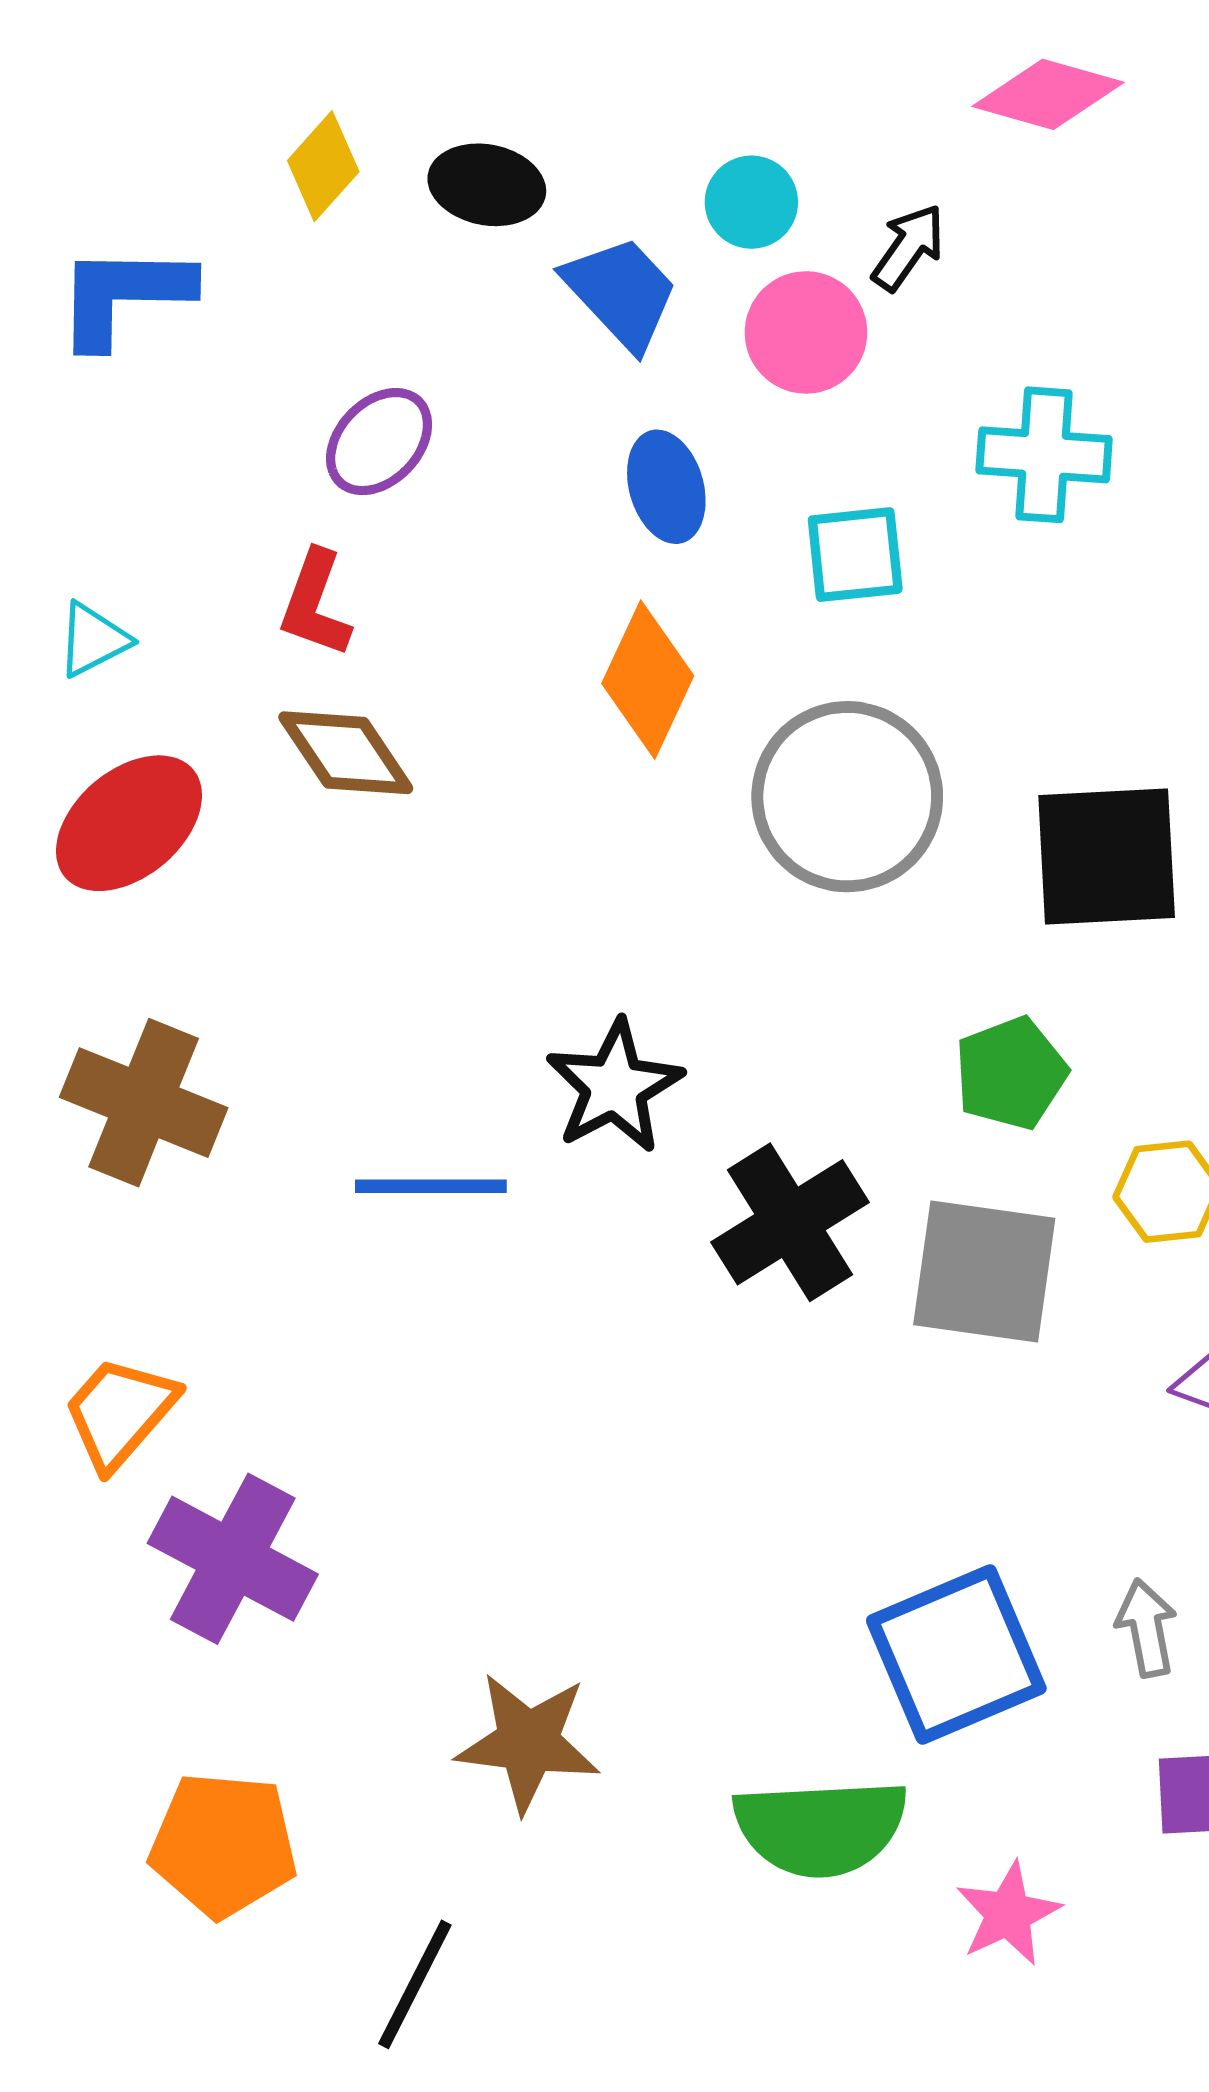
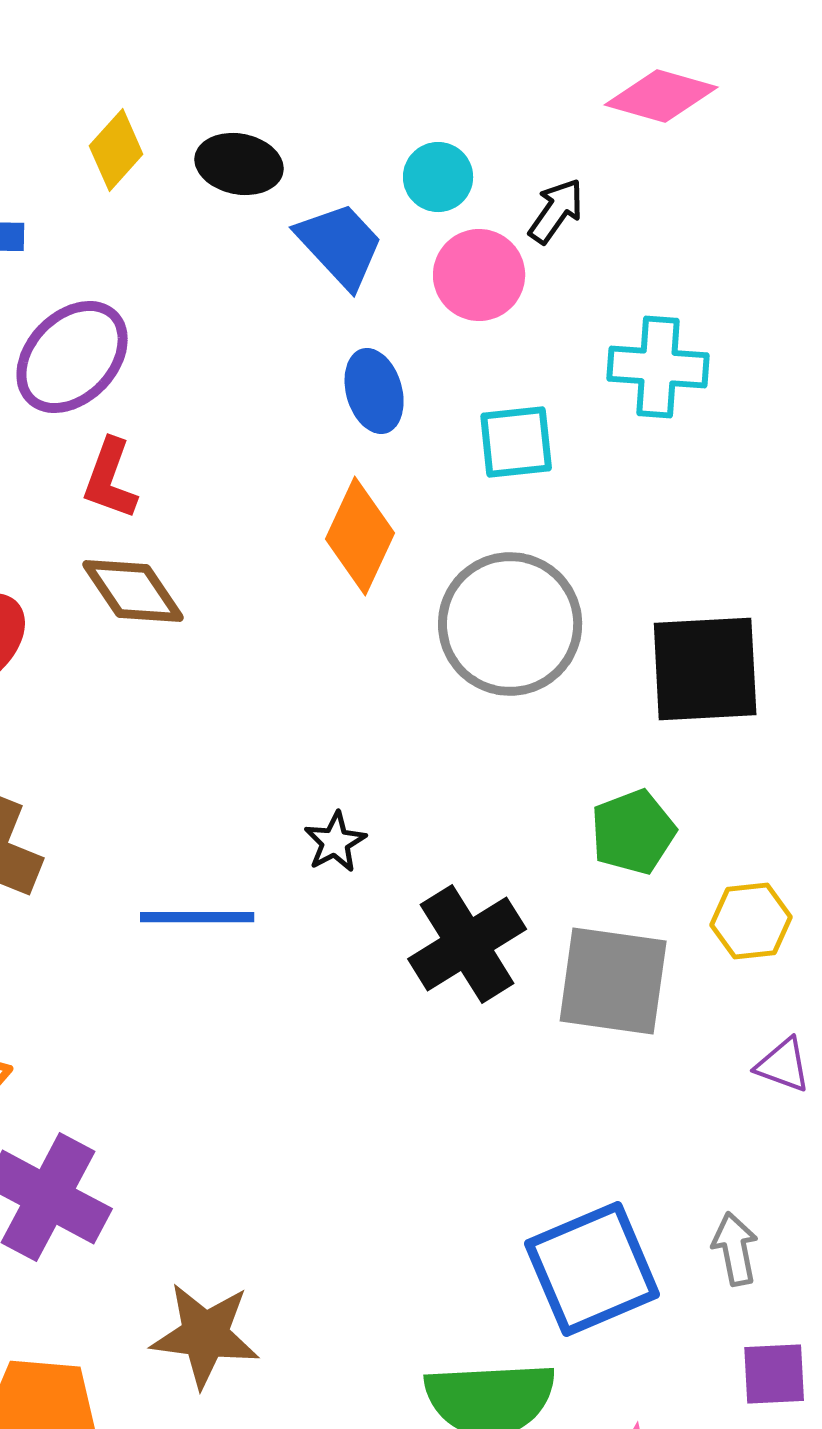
purple ellipse: (379, 442) -> (72, 357), moved, size x1.4
black star: (614, 1087) -> (335, 842), size x0.6
brown star: (528, 1742) -> (205, 1335), moved

